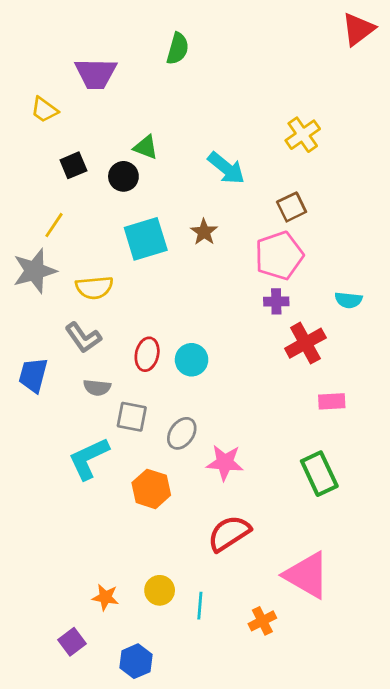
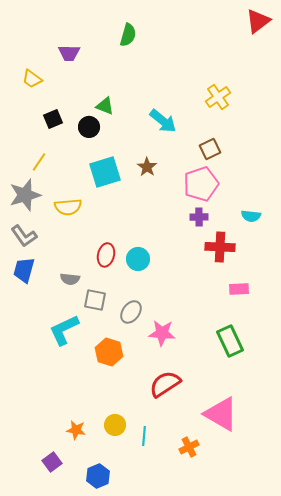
purple trapezoid: (96, 74) -> (69, 53), size x0.7
gray L-shape: (83, 338) -> (24, 236), moved
red cross: (305, 343) -> (220, 247), turned 32

